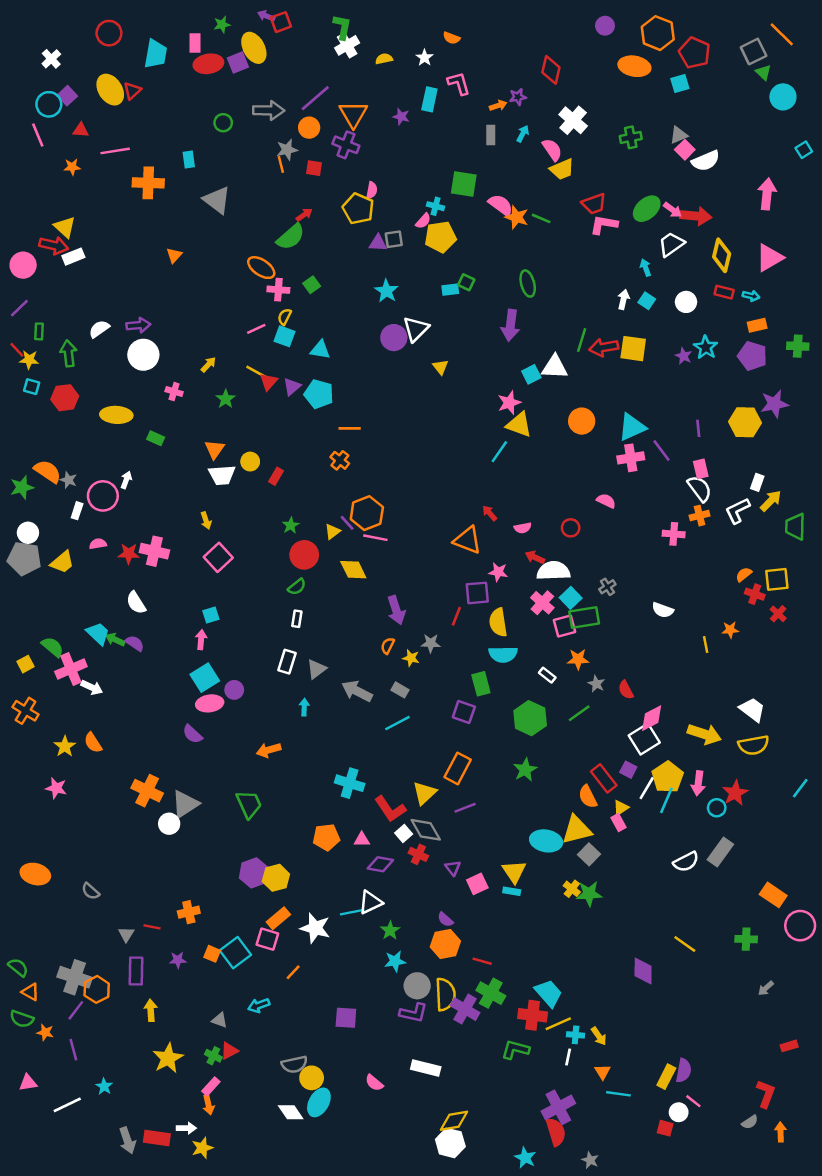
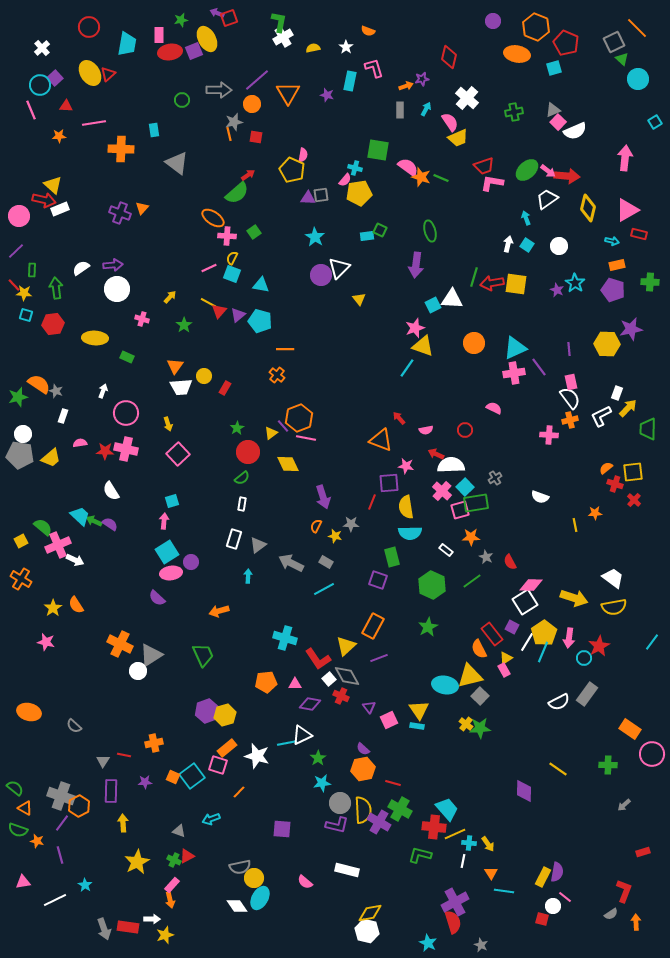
purple cross: (346, 145) -> (120, 213), moved
red rectangle: (724, 292) -> (639, 234), moved
pink circle: (103, 496) -> (126, 413), moved
pink diamond: (652, 718) -> (531, 585), turned 30

